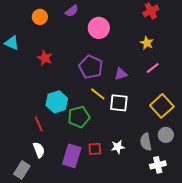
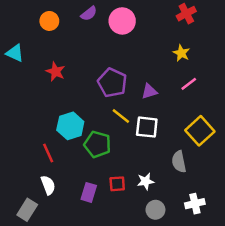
pink circle: (99, 28) -> (122, 21), moved
green pentagon: (79, 117) -> (97, 144), turned 30
gray circle: (166, 135) -> (155, 210), moved
gray semicircle: (146, 142) -> (179, 162), moved
purple rectangle: (72, 156) -> (89, 192), size x0.7

